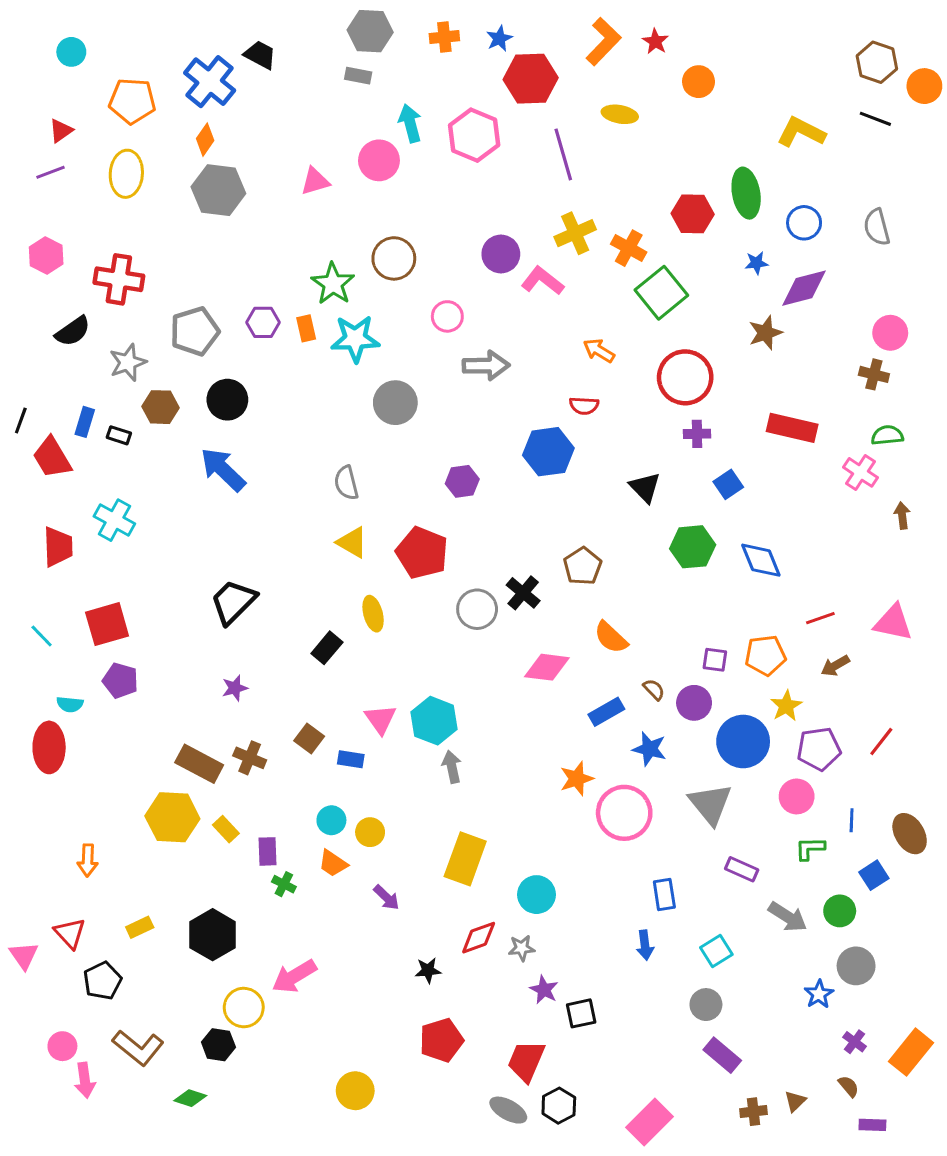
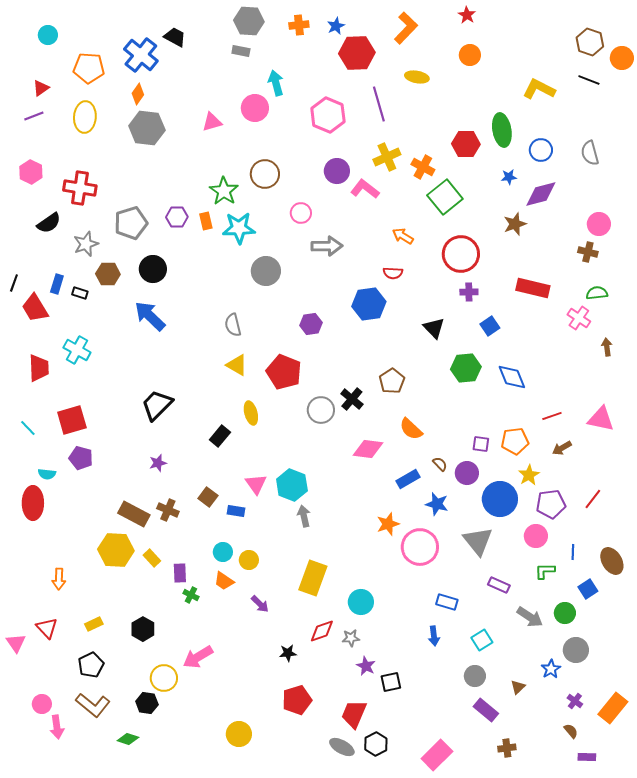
red star: (655, 41) -> (467, 15), moved
pink hexagon: (474, 135) -> (328, 115), moved
blue rectangle: (664, 895) -> (447, 602), turned -65
black hexagon: (213, 935) -> (143, 629), size x0.7
black pentagon: (103, 981) -> (91, 665), moved
brown triangle: (795, 1101) -> (518, 687), moved

